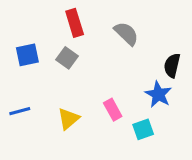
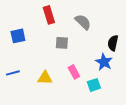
gray square: (67, 58) -> (62, 43), moved, turned -32
yellow triangle: (69, 119) -> (45, 78), turned 42

